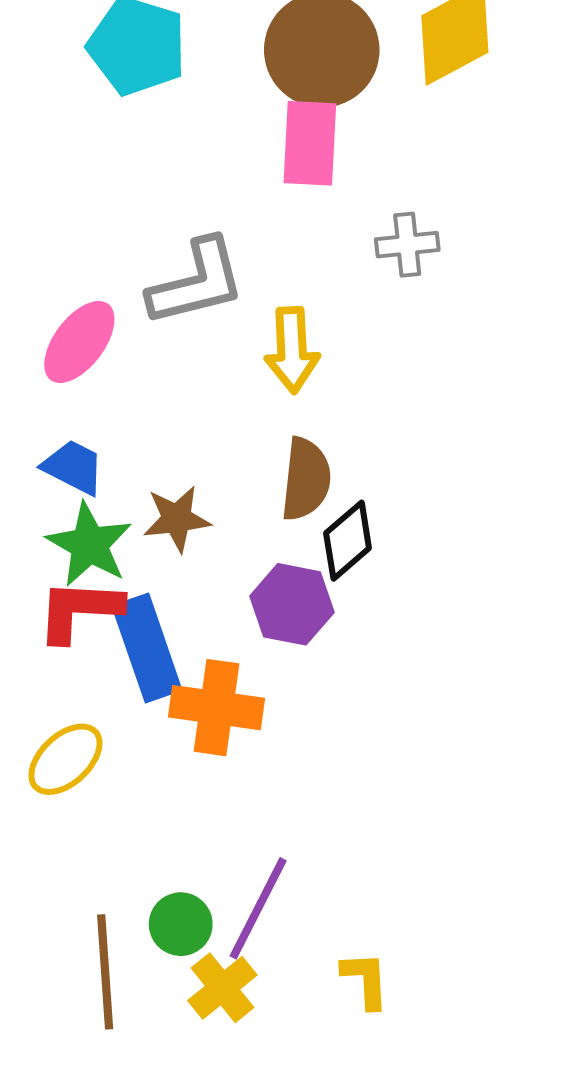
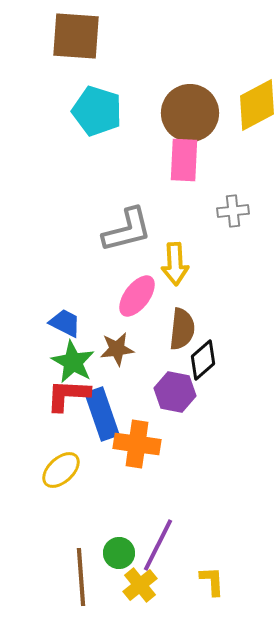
pink ellipse: (79, 342) -> (137, 296), moved

